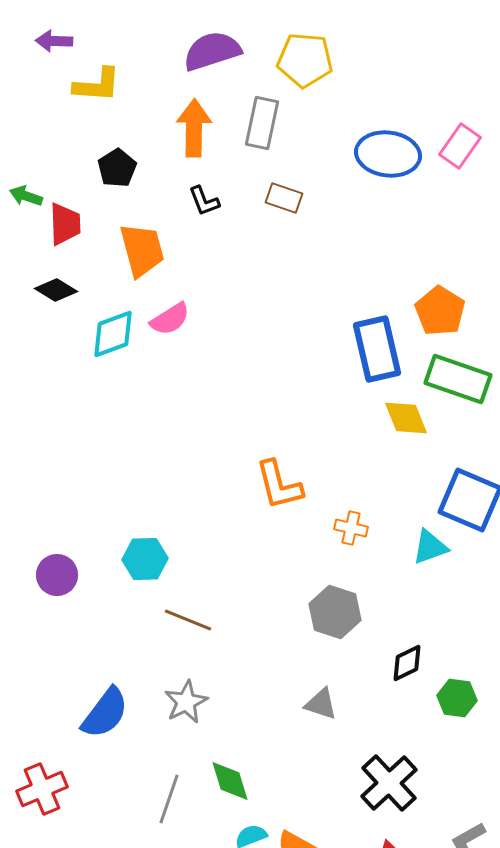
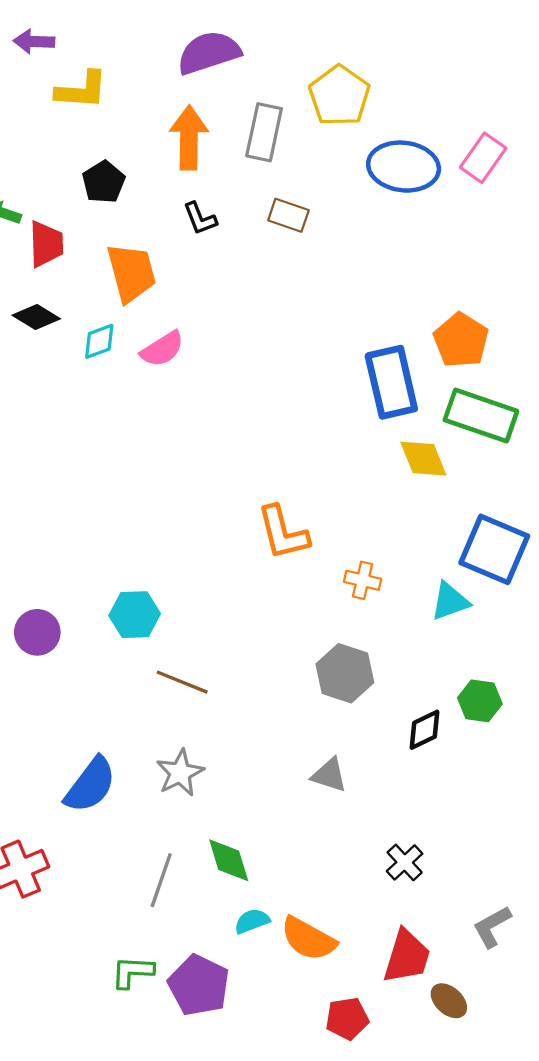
yellow pentagon: (305, 60) -> (339, 96), moved, turned 30
cyan diamond: (113, 334) -> (99, 341), moved, size x0.7
green hexagon: (457, 698) -> (480, 701), moved
black cross: (389, 783) -> (405, 862), size x0.6

